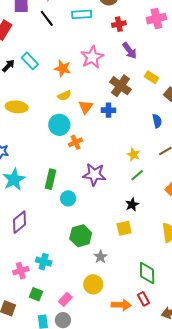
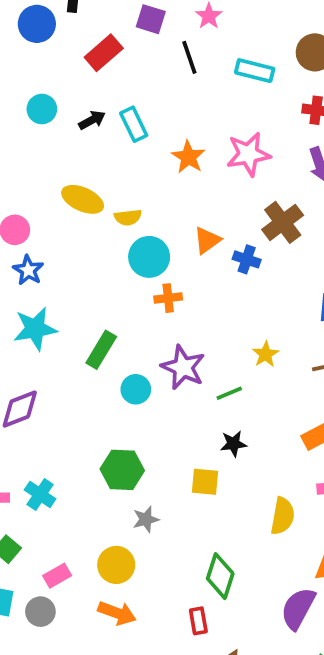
yellow semicircle: (64, 96) -> (128, 217), moved
green line: (137, 175) -> (229, 393), moved
cyan circle: (68, 198) -> (136, 389), moved
orange arrow: (121, 305) -> (117, 613), moved

